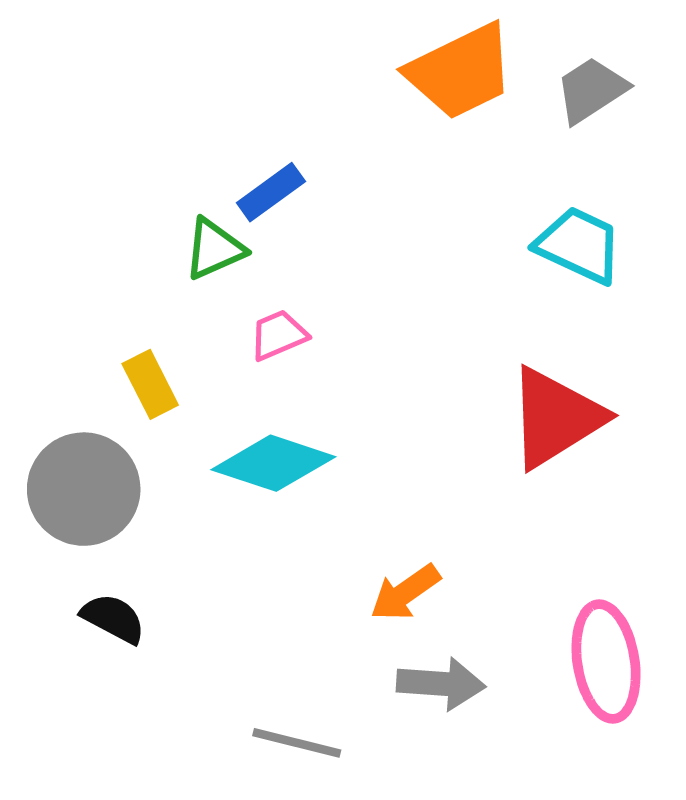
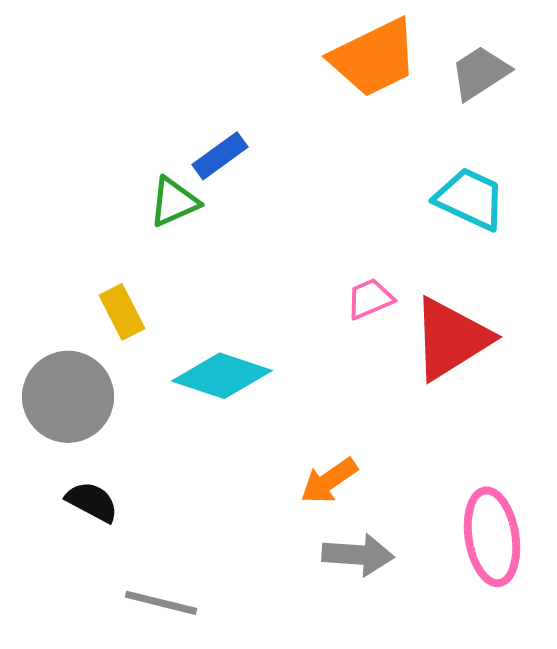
pink trapezoid: (278, 335) -> (370, 299), moved
gray line: (297, 743) -> (161, 603), moved

